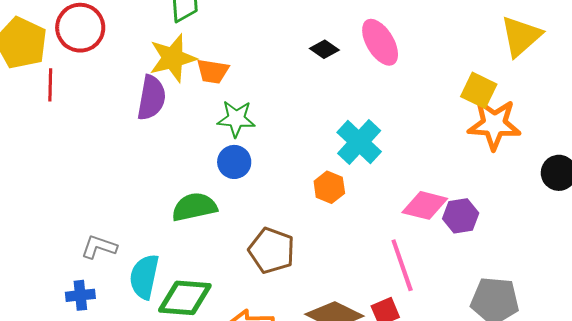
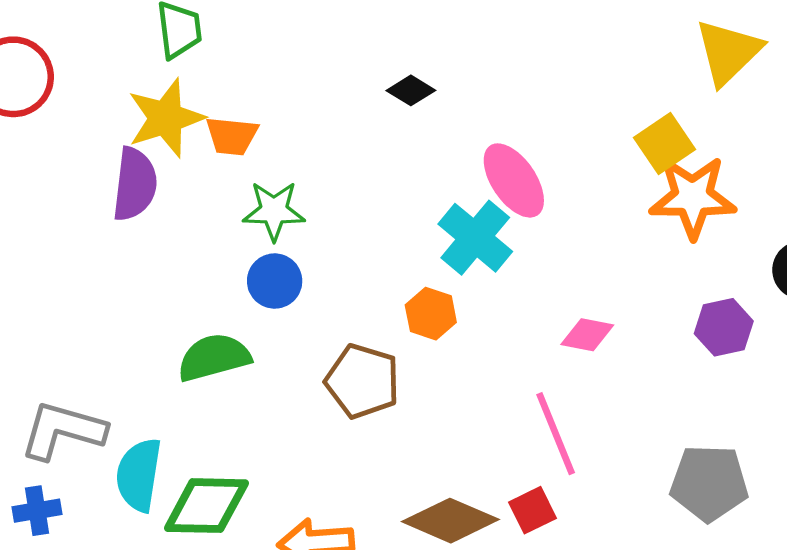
pink ellipse: (380, 42) -> (514, 180), moved
yellow square: (479, 90) -> (665, 143), turned 33
pink diamond: (425, 205) -> (587, 335), size x0.7
purple hexagon: (461, 216) -> (724, 327), moved
gray L-shape: (99, 247) -> (63, 430), size x1.5
brown pentagon: (272, 251) -> (362, 381), moved

